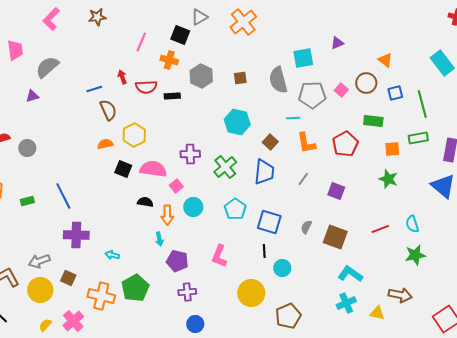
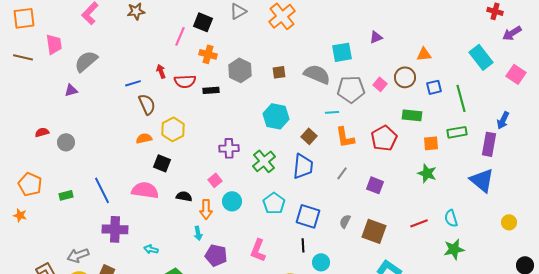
black square: (180, 35) -> (203, 22), moved
orange triangle: (385, 60) -> (424, 54), turned -42
gray semicircle: (278, 80) -> (317, 74), turned 128
pink semicircle: (153, 169) -> (145, 190), moved

